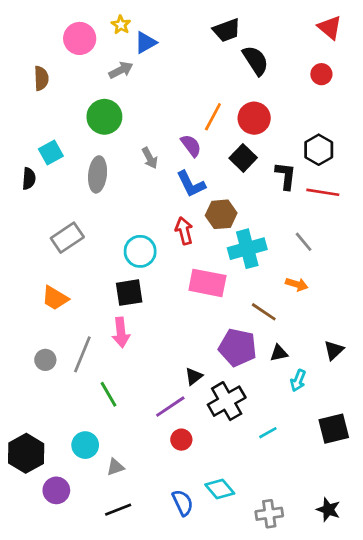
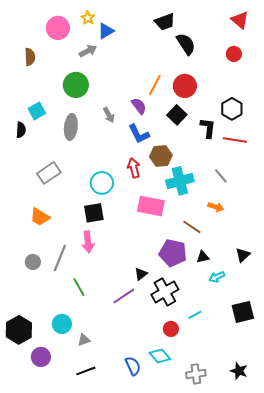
cyan arrow: (298, 380) -> (217, 277), turned 42
red circle: (181, 440) -> (171, 329), moved

